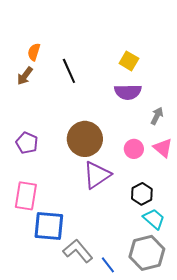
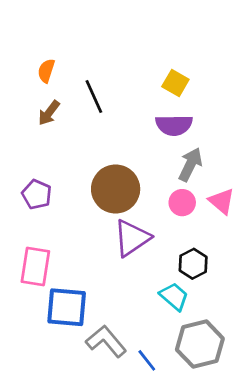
brown arrow: (25, 76) -> (49, 113), moved
gray arrow: (157, 116) -> (190, 165), moved, size x1.4
cyan trapezoid: (154, 219) -> (174, 296), moved

